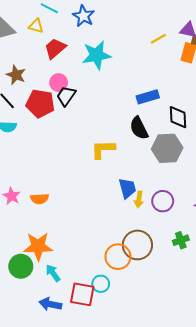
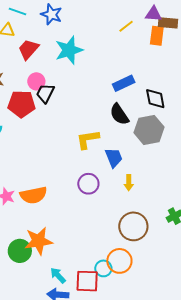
blue trapezoid: (127, 188) -> (114, 158), moved
orange semicircle: (40, 199) -> (34, 195), size x1.5
purple circle: (163, 201) -> (88, 184), moved
orange circle: (118, 257) -> (119, 261), moved
green circle: (21, 266) -> (20, 251), moved
cyan arrow: (53, 273) -> (58, 275), moved

